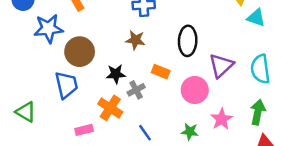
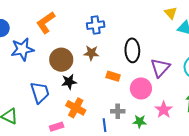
brown circle: (80, 52) -> (61, 60), moved
black star: (116, 74) -> (69, 82), moved
gray cross: (136, 90) -> (118, 111), moved, turned 32
blue line: (145, 133) -> (105, 125), turned 32

